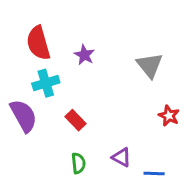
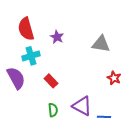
gray triangle: (150, 65) -> (101, 44), turned -42
purple triangle: (121, 157) -> (82, 106), size x1.5

